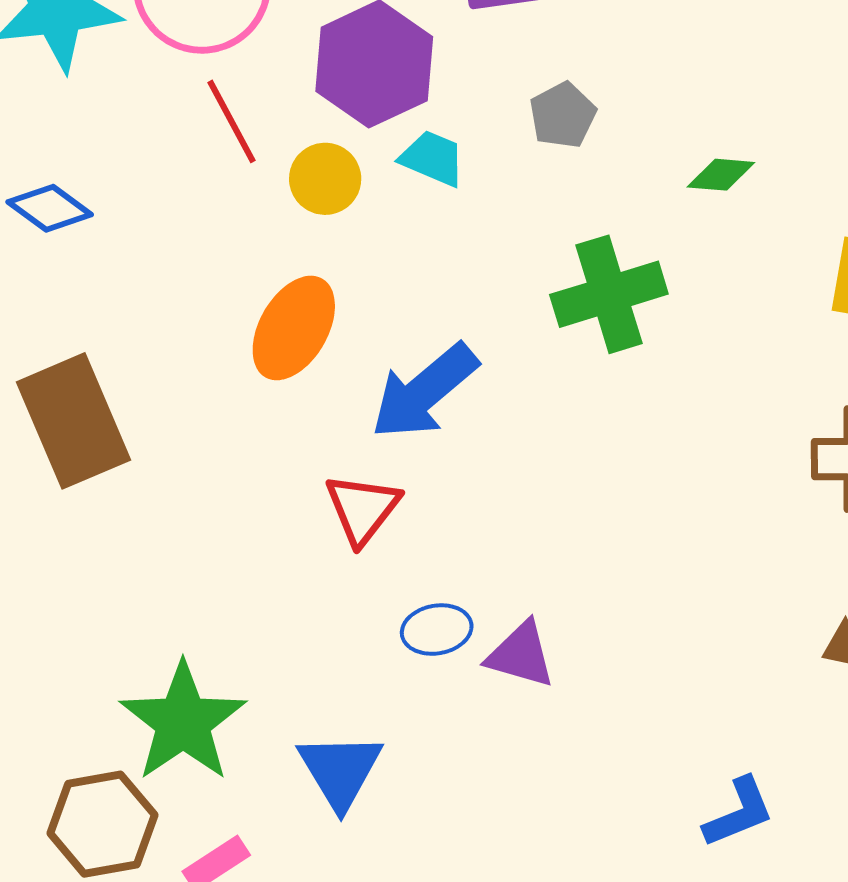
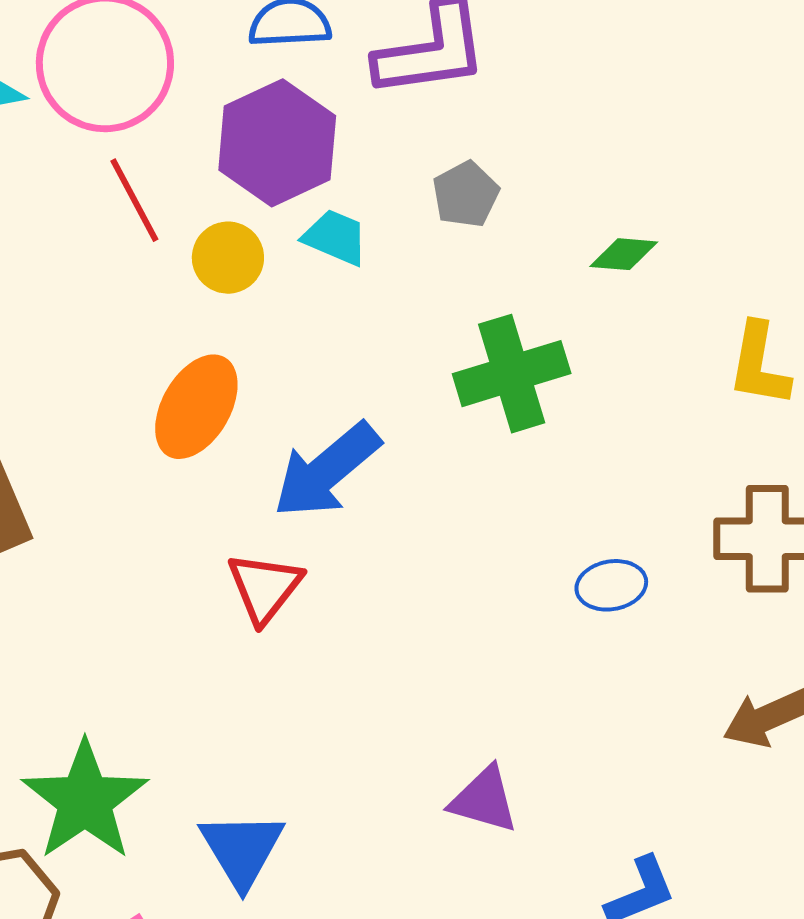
blue ellipse: (437, 630) -> (611, 585), moved
purple triangle: (521, 655) -> (484, 800), moved

